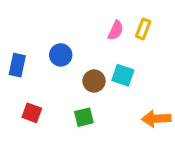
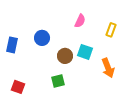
yellow rectangle: (143, 29) -> (111, 30), moved
red square: (32, 113) -> (18, 87), moved
orange arrow: (156, 119) -> (108, 68), moved, turned -108

